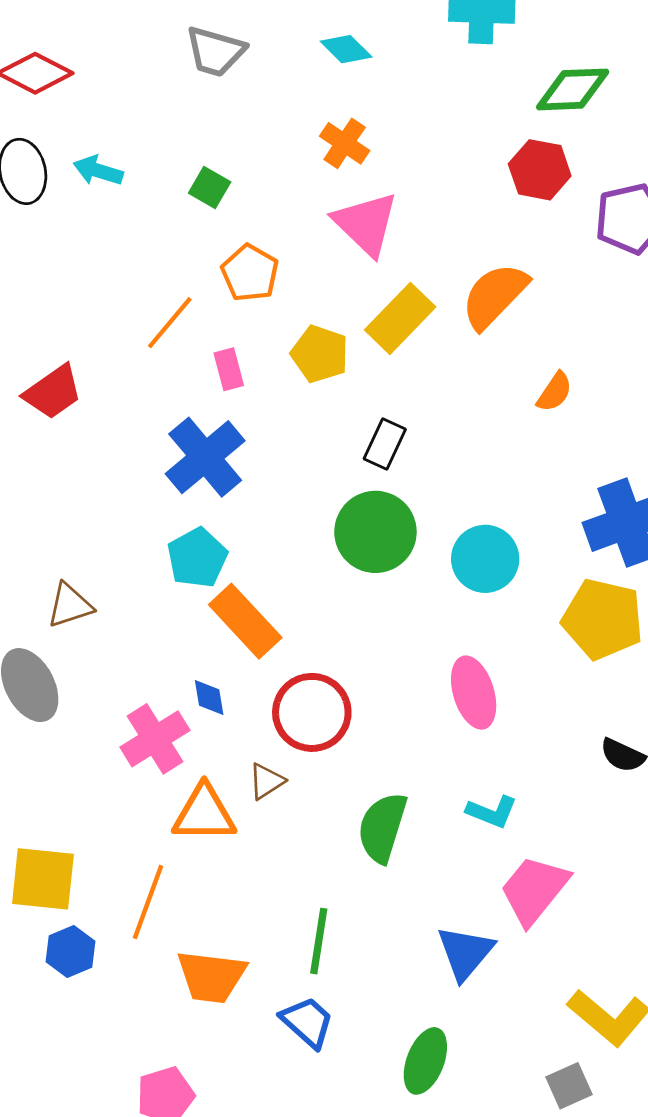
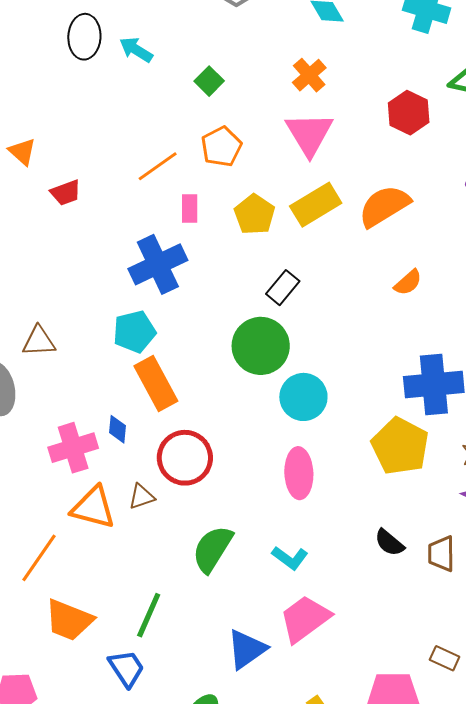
red hexagon: (540, 170) -> (409, 113), moved
red trapezoid: (53, 392) -> (66, 193), size x0.7
cyan circle: (485, 559) -> (303, 397), moved

